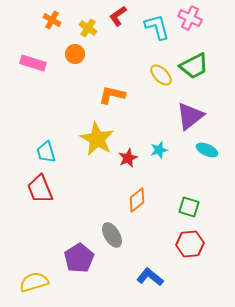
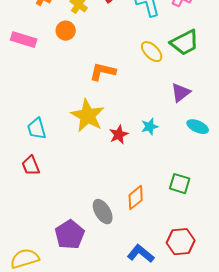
purple triangle: (190, 116) -> (181, 93), size x0.7
red trapezoid: (40, 189) -> (31, 166), size x0.7
orange diamond: (137, 200) -> (136, 198), moved
red hexagon: (190, 244) -> (181, 242), moved

